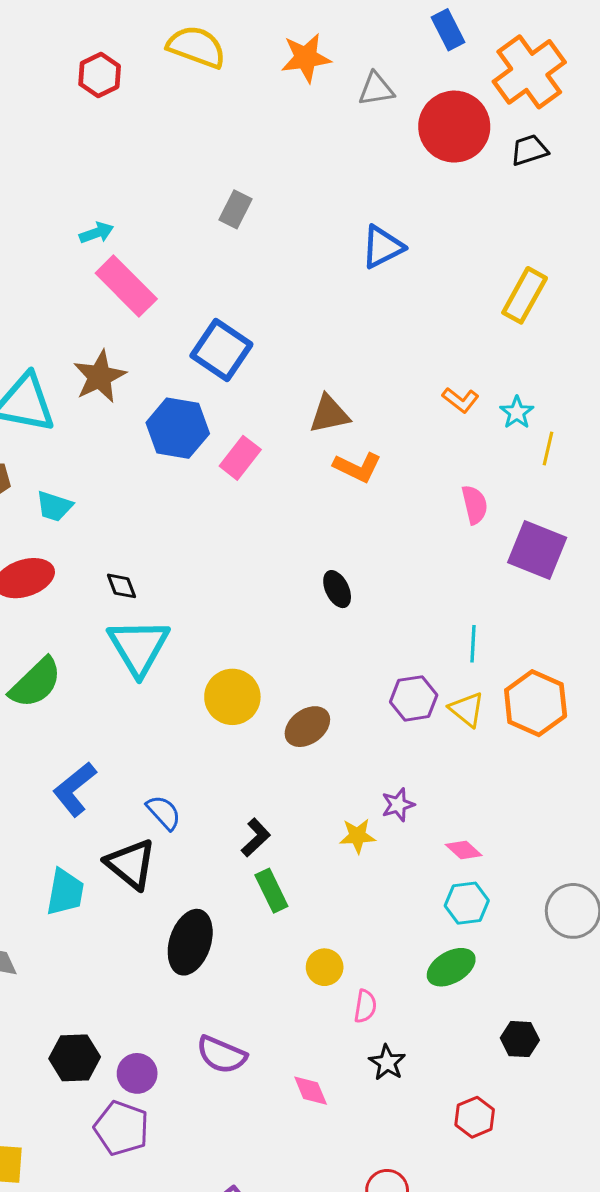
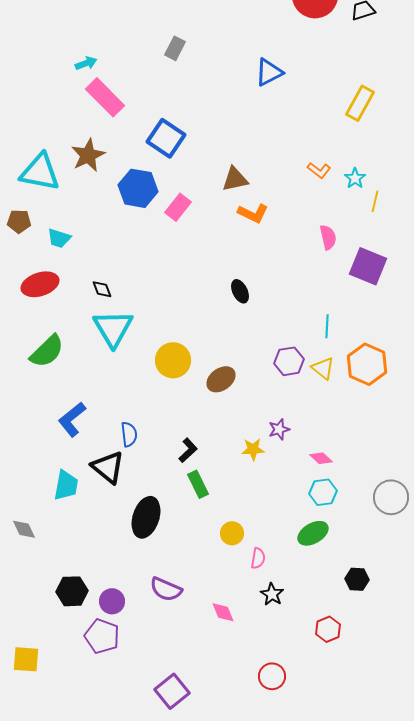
blue semicircle: (164, 812) -> (129, 434), turned 35

